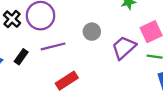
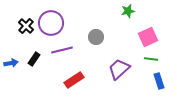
purple trapezoid: (124, 48) -> (119, 69), moved

